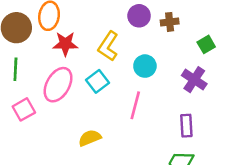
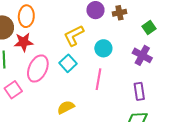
red star: (65, 44) -> (24, 42), moved
yellow L-shape: (108, 46) -> (74, 35), turned 35

